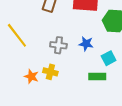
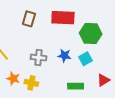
cyan square: (109, 58) -> (86, 59), moved
orange star: (31, 76) -> (13, 79), moved

